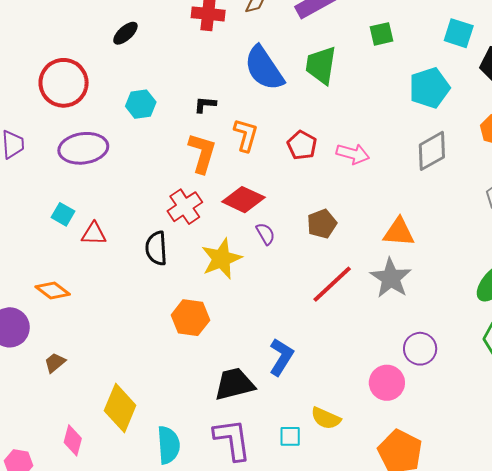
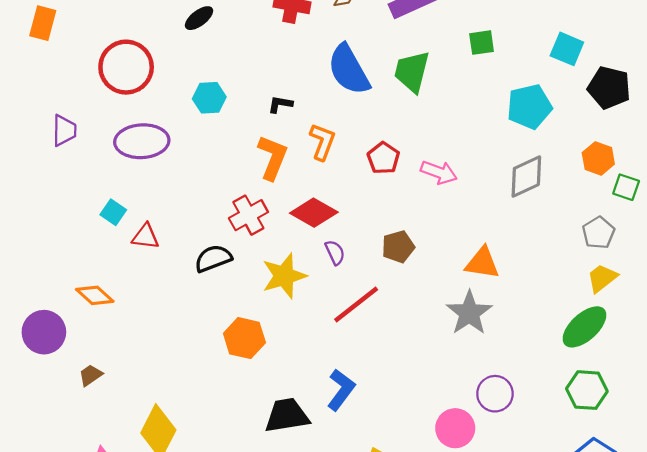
black semicircle: (156, 248) -> (213, 258), turned 68
red line: (332, 284) -> (356, 304), moved

